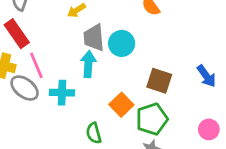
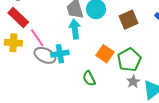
brown square: (159, 81) -> (128, 20), moved, turned -30
gray ellipse: (25, 88) -> (45, 55), moved

